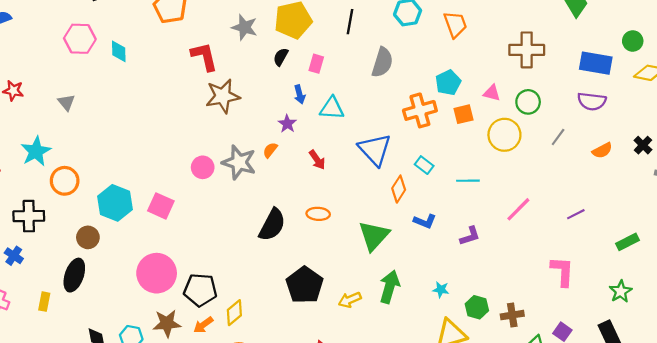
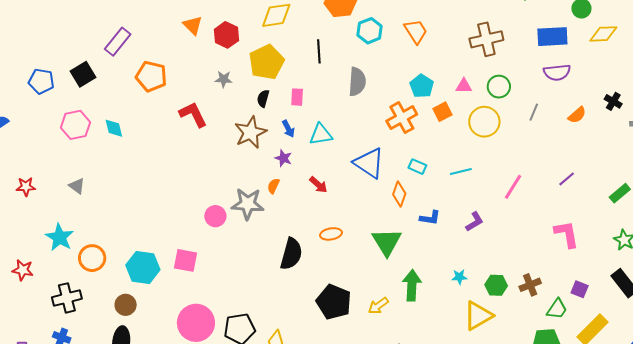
gray star: (244, 27) -> (224, 79), size x0.7
brown star: (223, 96) -> (251, 132), moved

